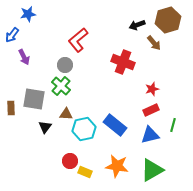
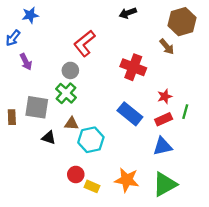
black arrow: (137, 25) -> (128, 13), moved
blue rectangle: (115, 125) -> (130, 114), moved
green line: (173, 125) -> (185, 112), moved
black triangle: (45, 127) -> (49, 138), turned -48

